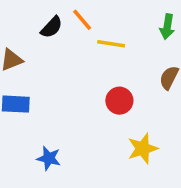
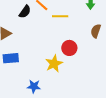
yellow star: (143, 149) -> (54, 64), moved

